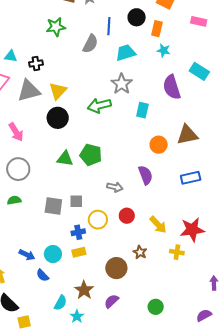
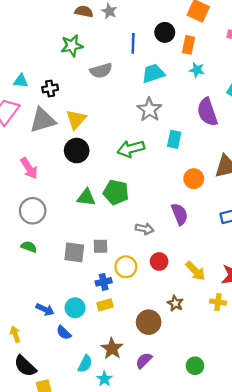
gray semicircle: (90, 44) -> (101, 71), moved, turned 48
green arrow: (99, 106) -> (131, 149), moved
green semicircle: (14, 200) -> (29, 247), turned 32

